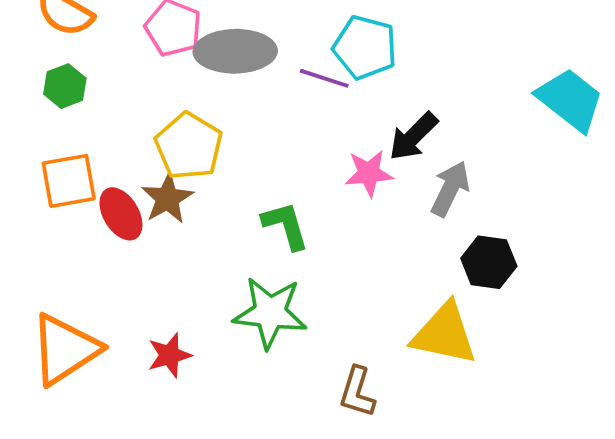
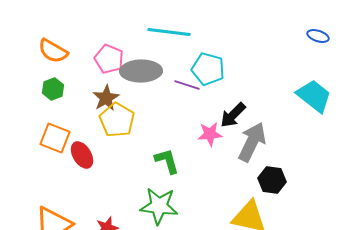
orange square: (69, 181) -> (55, 138), turned 32
gray arrow: (450, 189) -> (252, 142), size x1.4
brown star: (167, 198) -> (106, 98), moved

